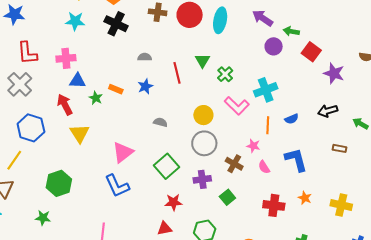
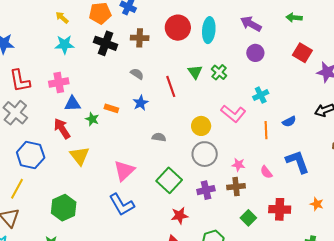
brown cross: (158, 12) -> (140, 38), moved
green arrow: (291, 31) -> (294, 18), moved
purple circle: (274, 46) -> (255, 53), moved
gray semicircle: (145, 57) -> (137, 74), turned 40
green cross: (225, 74) -> (219, 72), moved
cyan cross: (266, 90) -> (261, 95), size x0.7
pink star: (253, 146) -> (238, 165), moved
brown cross: (234, 164) -> (236, 187), moved, turned -30
green square: (227, 197) -> (248, 218), moved
orange star: (305, 198) -> (317, 204), moved

